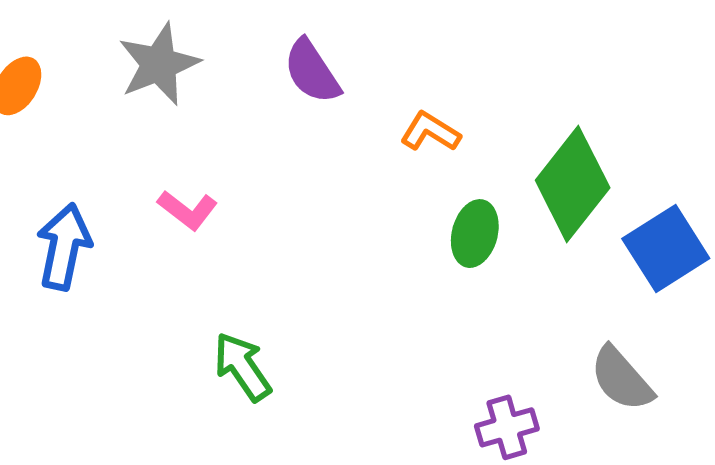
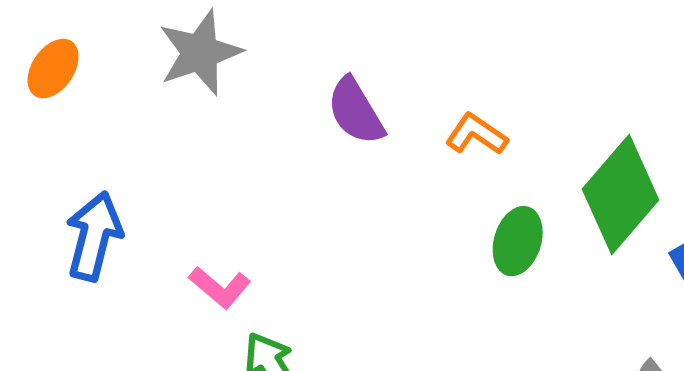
purple semicircle: (312, 71) -> (356, 111), moved
pink L-shape: (188, 210) -> (220, 287), moved

